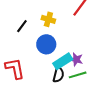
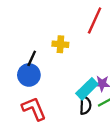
blue circle: (46, 44) -> (29, 75), moved

